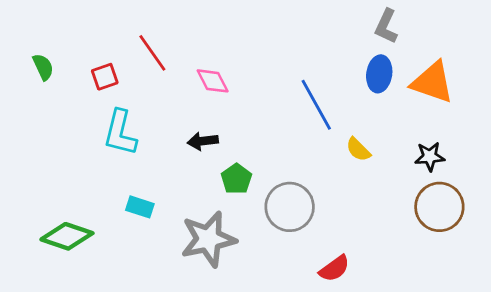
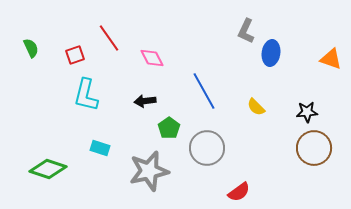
gray L-shape: (386, 26) -> (246, 31), moved
orange triangle: (432, 82) -> (331, 59), moved, size x0.7
blue line: (316, 105) -> (204, 91), moved

